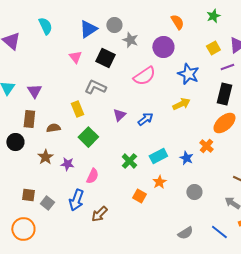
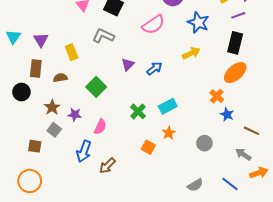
yellow rectangle: (77, 109) -> (72, 52), moved
blue star: (186, 158) -> (227, 114), moved
gray square: (47, 203) -> (54, 130), moved

